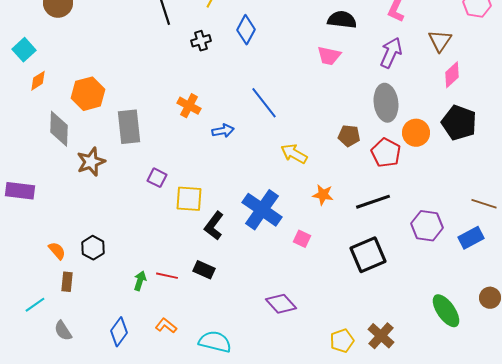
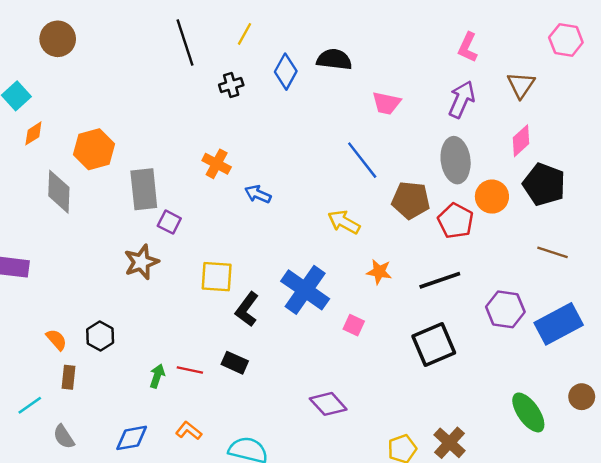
black semicircle: (342, 20) -> (334, 59), moved
pink diamond: (452, 75) -> (521, 141), moved
blue line: (264, 103) -> (362, 160), moved
blue arrow: (223, 131) -> (258, 194), turned -145
brown pentagon: (349, 136) -> (411, 200), size x1.4
brown star: (91, 162) -> (141, 262), moved
purple square: (157, 178) -> (169, 222), moved
brown line: (484, 204) -> (553, 252), moved
blue rectangle: (471, 238) -> (559, 324), size x1.5
blue diamond: (119, 332) -> (132, 438), turned 44

